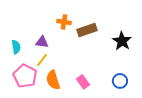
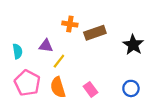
yellow line: (42, 60) -> (59, 61), moved

